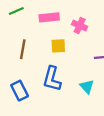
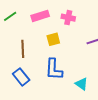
cyan triangle: (87, 87) -> (82, 84), moved
blue rectangle: (20, 91) -> (21, 77), moved

